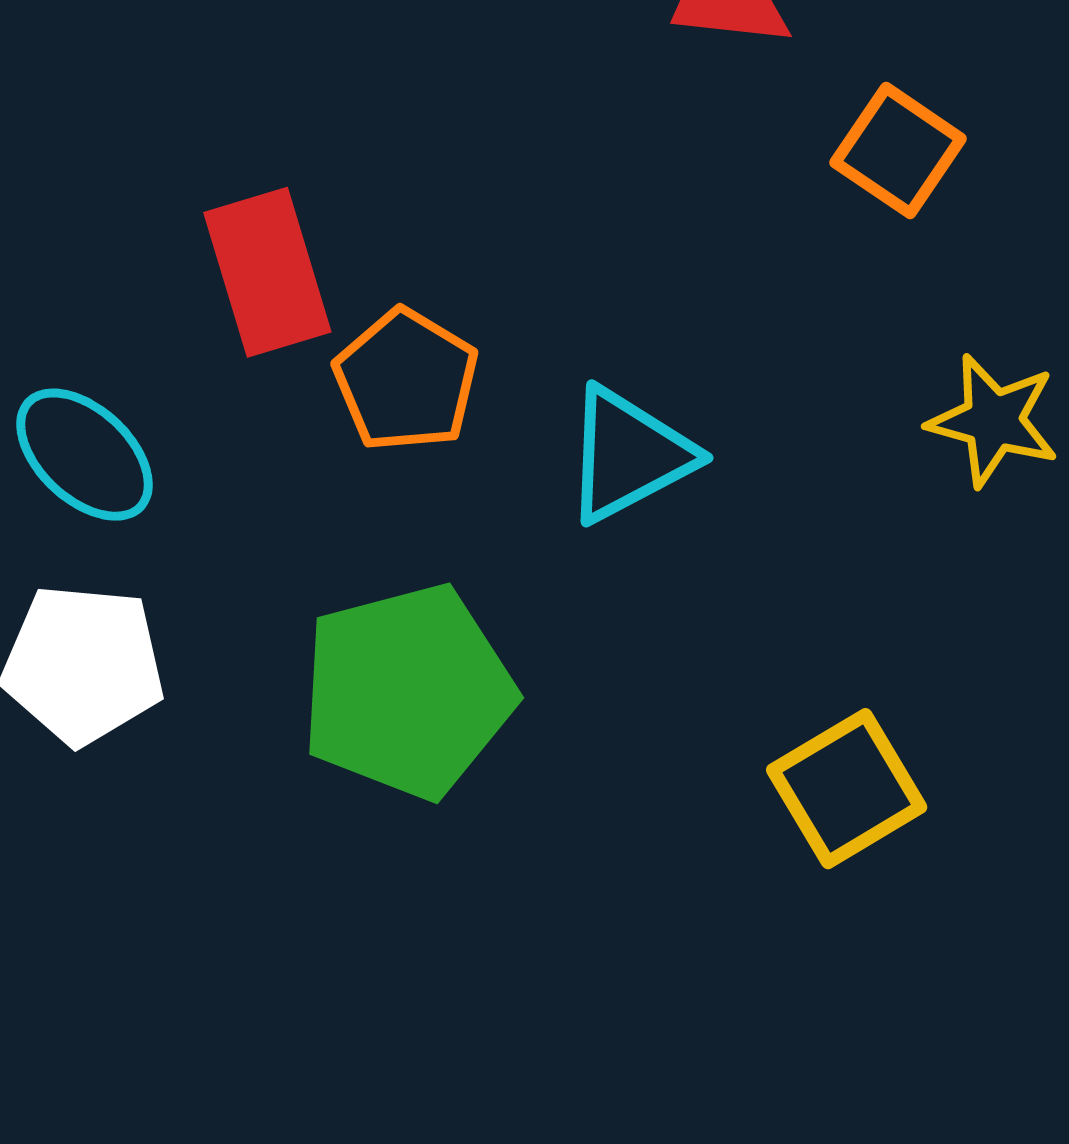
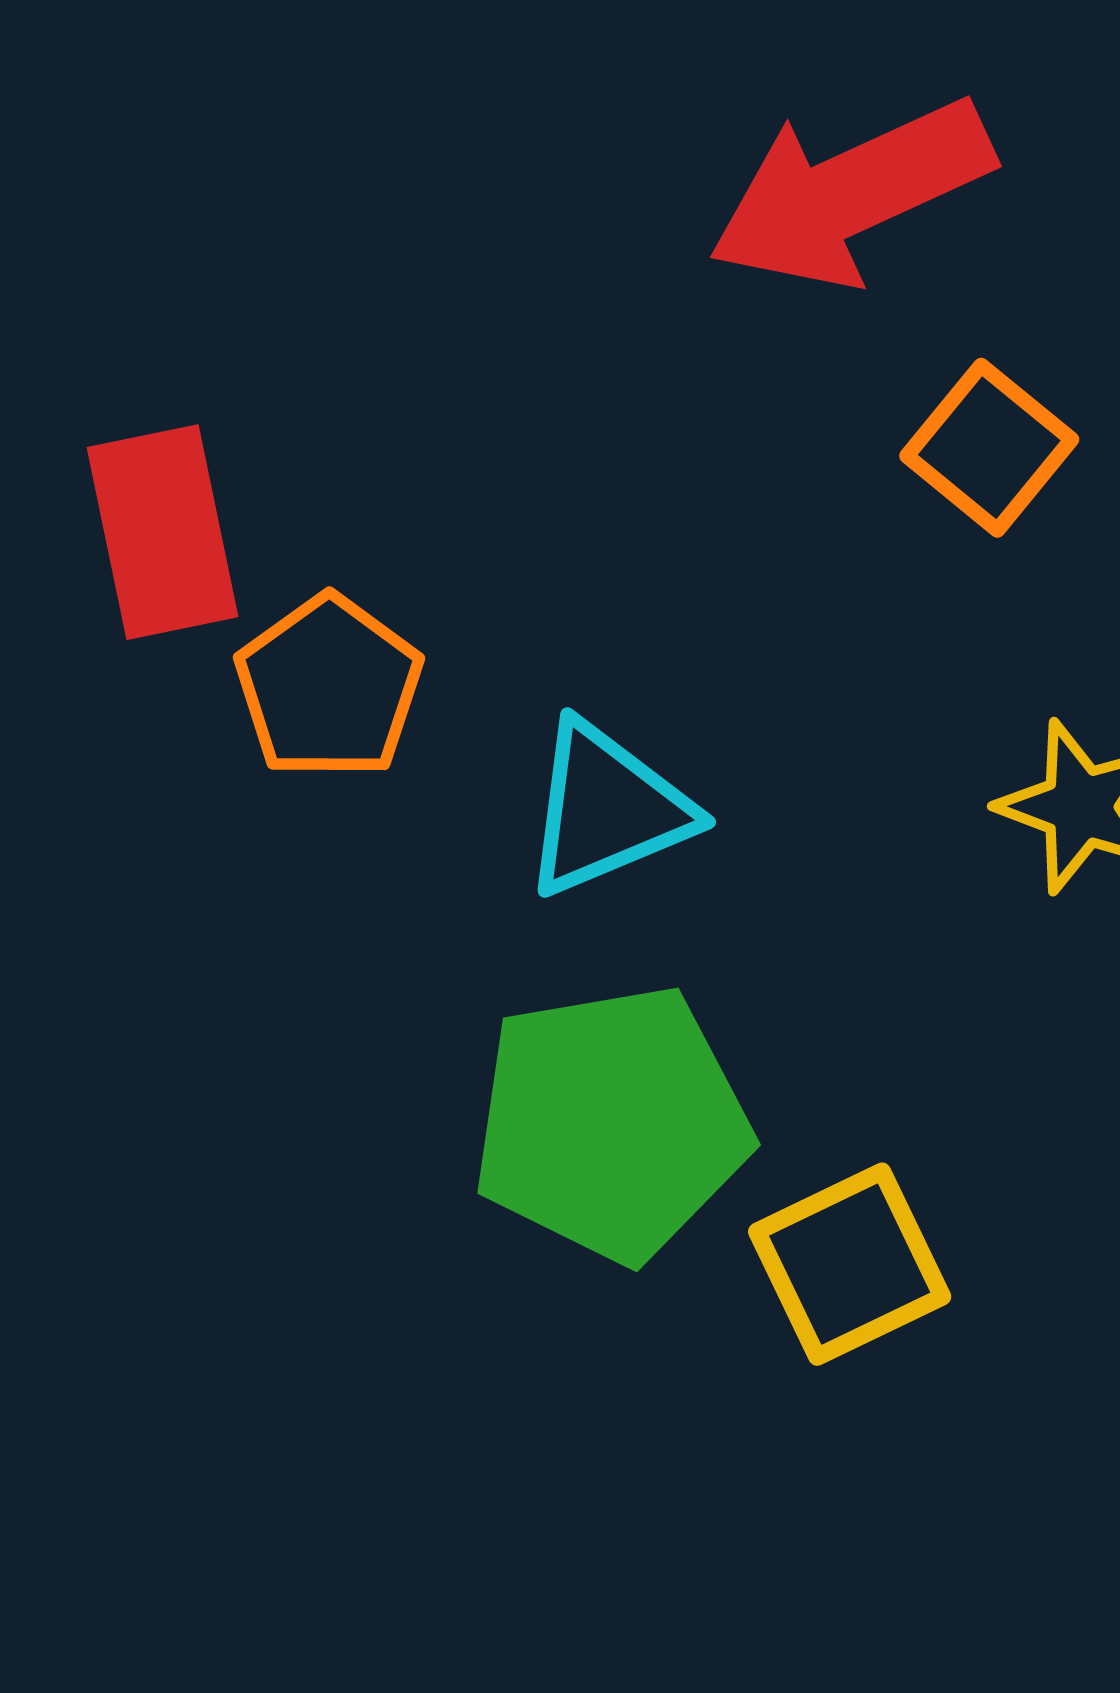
green pentagon: (408, 691) -> (611, 1123), moved

